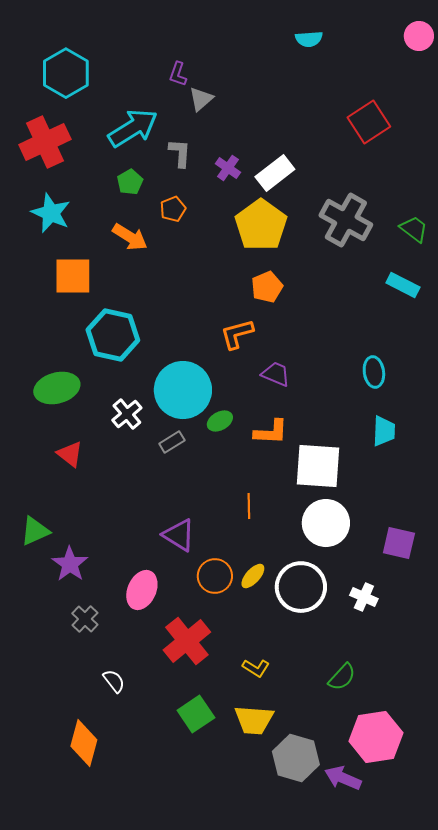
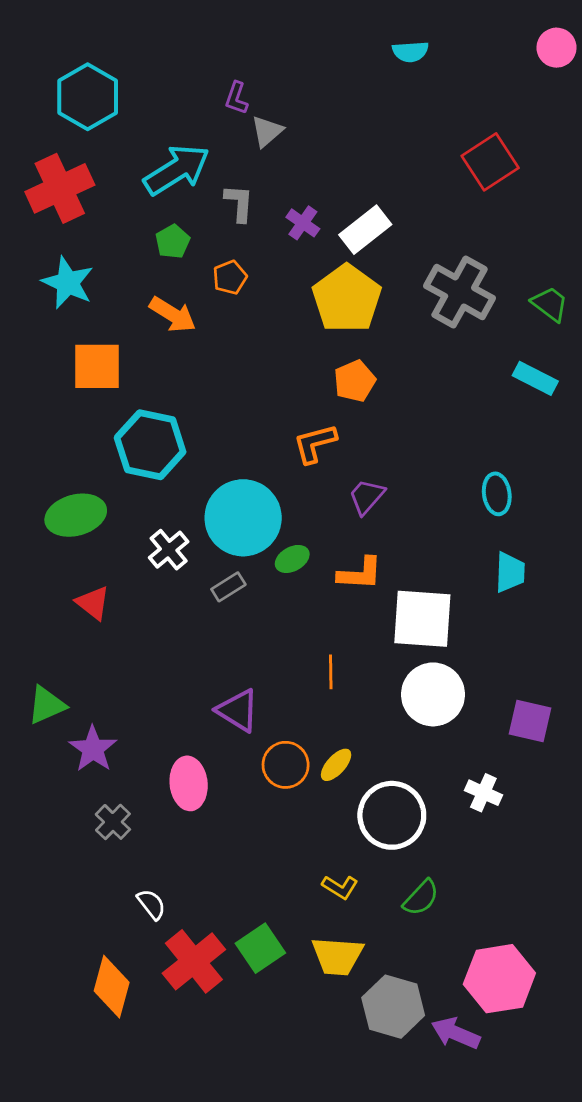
purple trapezoid: (276, 374) -> (367, 497), turned -72
white circle: (301, 587) -> (392, 815), moved
pink ellipse: (142, 590) -> (189, 783), turned -30
red cross: (187, 641) -> (194, 961), moved
green semicircle: (342, 677) -> (421, 898), moved

